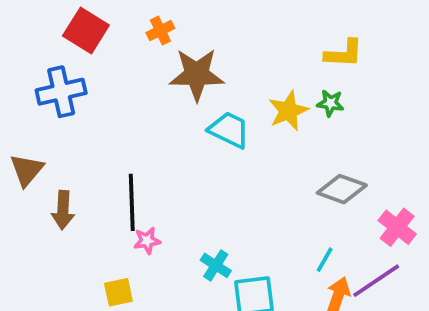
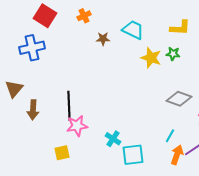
brown star: (197, 74) -> (103, 39), size x0.5
yellow star: (288, 111) -> (151, 58), turned -30
cyan trapezoid: (229, 130) -> (133, 30), moved
pink star: (147, 241) -> (77, 126), size x1.5

